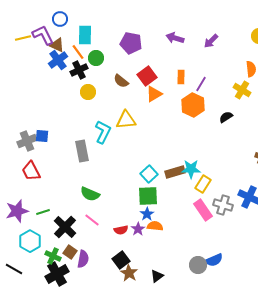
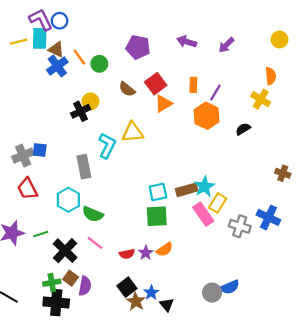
purple L-shape: (43, 35) -> (41, 20), moved
cyan rectangle: (85, 35) -> (40, 38), moved
black cross: (79, 70) -> (81, 111), moved
cyan star: (191, 169) -> (204, 186), turned -30
cyan square: (149, 174) -> (158, 192), turned 30
pink rectangle: (203, 210) -> (203, 214), moved
blue star: (147, 214) -> (151, 293), moved
orange semicircle: (155, 226) -> (165, 249), turned 140
cyan hexagon: (30, 241) -> (68, 200), moved
green cross: (53, 256) -> (52, 283), turned -35
black cross: (57, 274) -> (56, 303), turned 35
black triangle: (157, 276) -> (167, 305), turned -32

